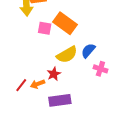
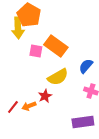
blue semicircle: (88, 51) -> (86, 66), moved
purple rectangle: (60, 100) -> (83, 122), moved

